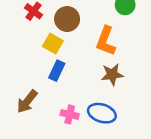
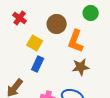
brown circle: (67, 19) -> (57, 24), moved

